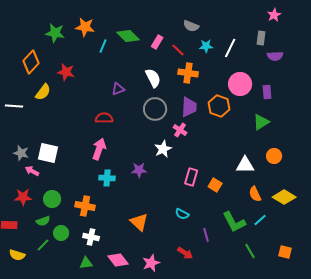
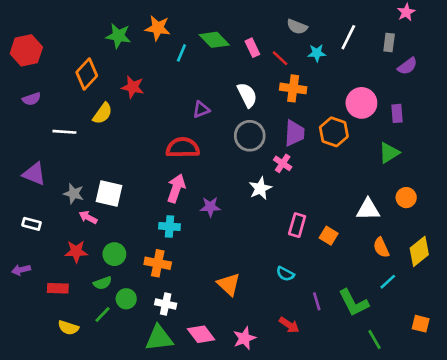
pink rectangle: (157, 42) -> (252, 48), turned -56
white line: (230, 48) -> (348, 37), moved
purple semicircle: (275, 56) -> (407, 66), turned -35
red semicircle: (104, 118) -> (183, 148), size x1.4
purple star: (139, 170) -> (210, 207), moved
cyan cross: (107, 178) -> (170, 226), moved
yellow diamond: (284, 197) -> (419, 251), turned -70
green L-shape: (234, 222) -> (354, 303), moved
green line: (250, 251) -> (375, 340), moved
green triangle: (86, 263) -> (159, 338), size x1.6

